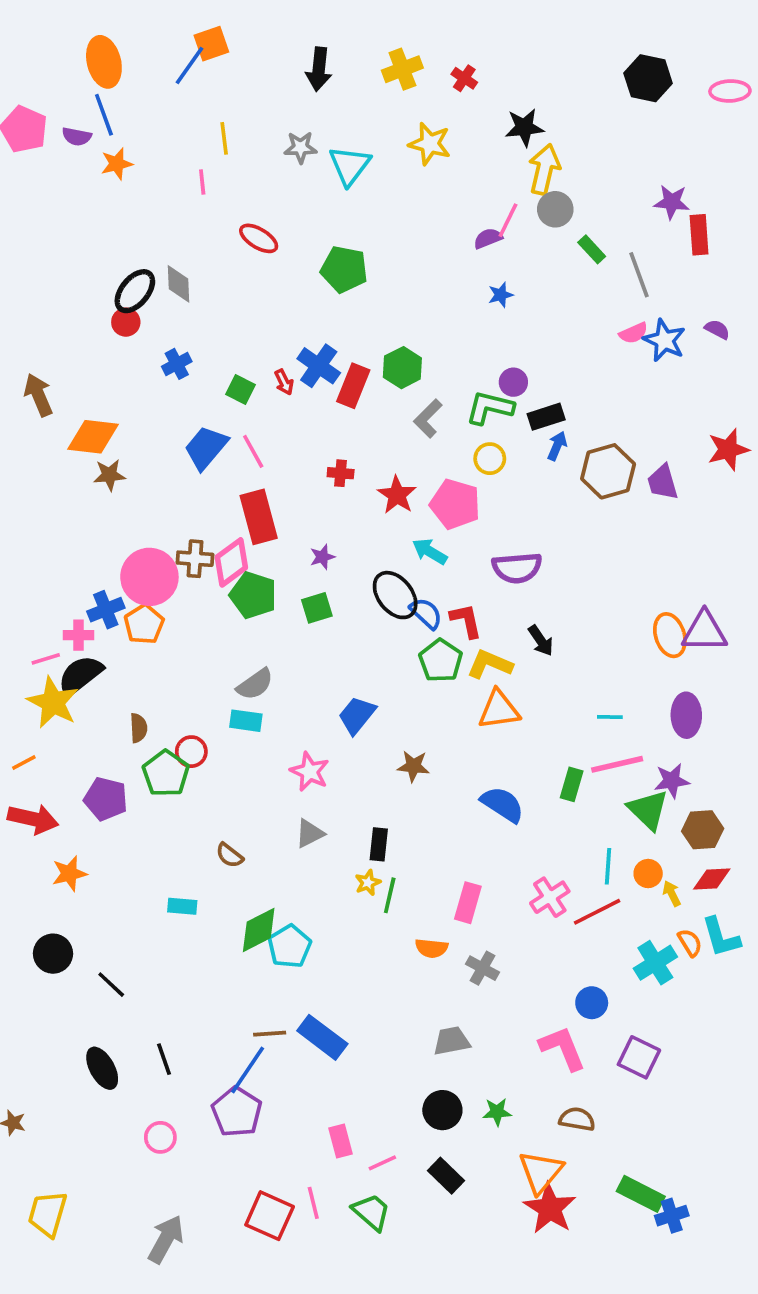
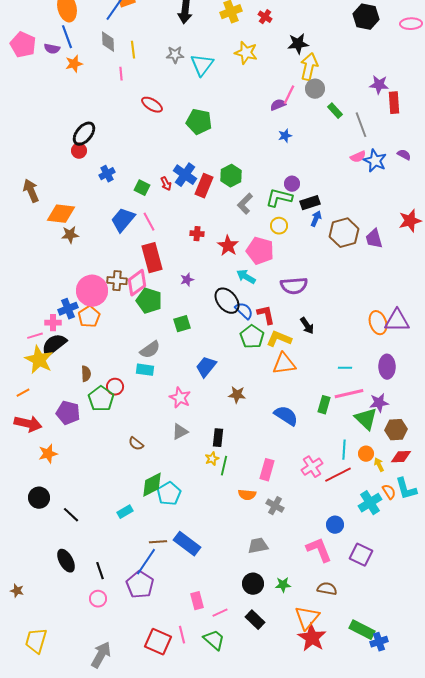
gray diamond: (179, 284) -> (108, 42), moved
green square: (317, 608) -> (182, 324), moved
cyan rectangle: (182, 906) -> (125, 512), moved, turned -35
black line: (164, 1059) -> (100, 571), moved

